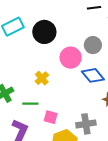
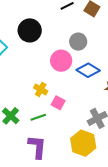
black circle: (44, 32) -> (30, 30), moved
pink square: (51, 117) -> (58, 103), moved, turned 32

